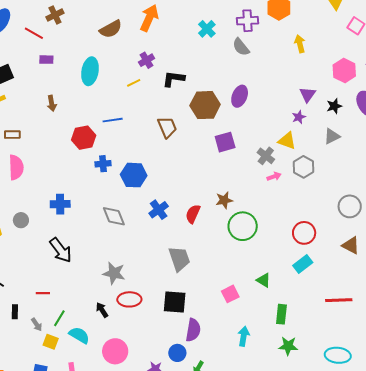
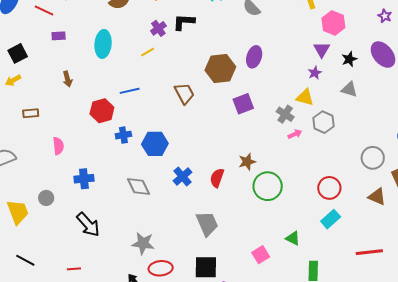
pink hexagon: (344, 70) -> (333, 23), moved
black L-shape: (174, 79) -> (184, 22), moved
gray triangle: (332, 136) -> (349, 89), turned 48
pink semicircle: (16, 167) -> (58, 146), moved, size x0.7

